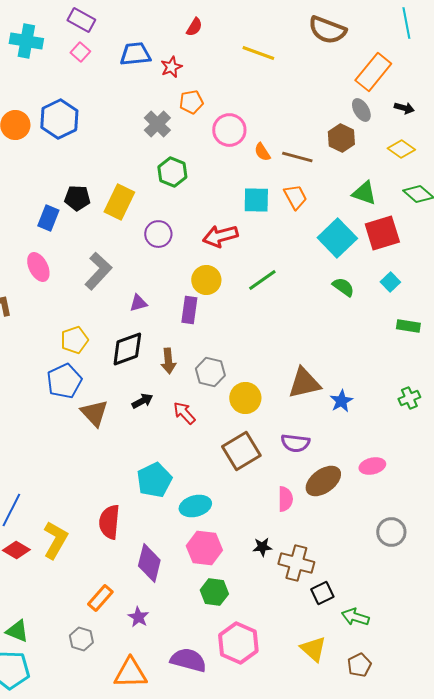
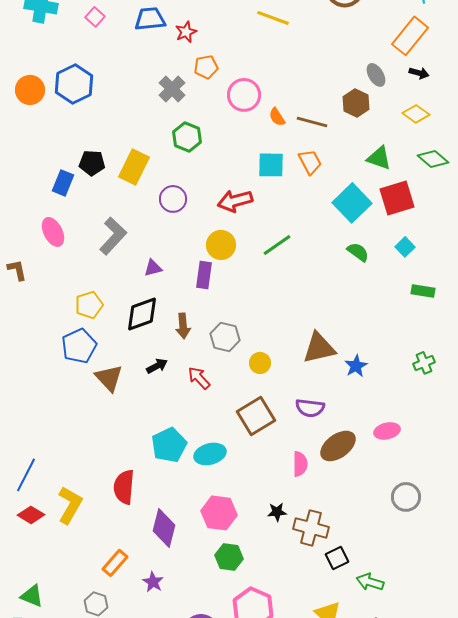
orange rectangle: (373, 72) -> (410, 36), moved
yellow circle: (245, 398) -> (260, 363), size x0.7
cyan ellipse: (195, 506) -> (210, 454), moved

